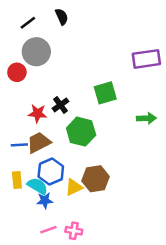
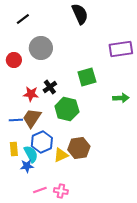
black semicircle: (62, 17) -> (80, 14), moved, size x1.5
gray circle: (36, 52) -> (41, 48), moved
brown trapezoid: (39, 142) -> (32, 118), turned -30
cyan semicircle: (38, 186) -> (31, 154), turned 30
blue star: (45, 201) -> (27, 166), moved

